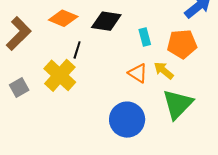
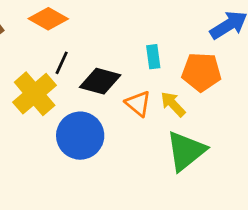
black diamond: (106, 21) -> (100, 81), moved
blue circle: (127, 120) -> (80, 136), moved

